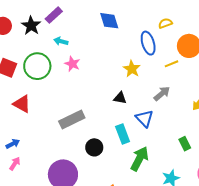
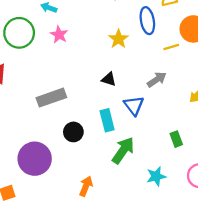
yellow star: (132, 69) -> (118, 39), moved

